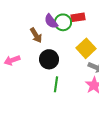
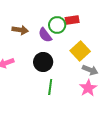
purple semicircle: (51, 21) -> (45, 35), moved
brown arrow: (36, 35) -> (20, 30), moved, turned -49

